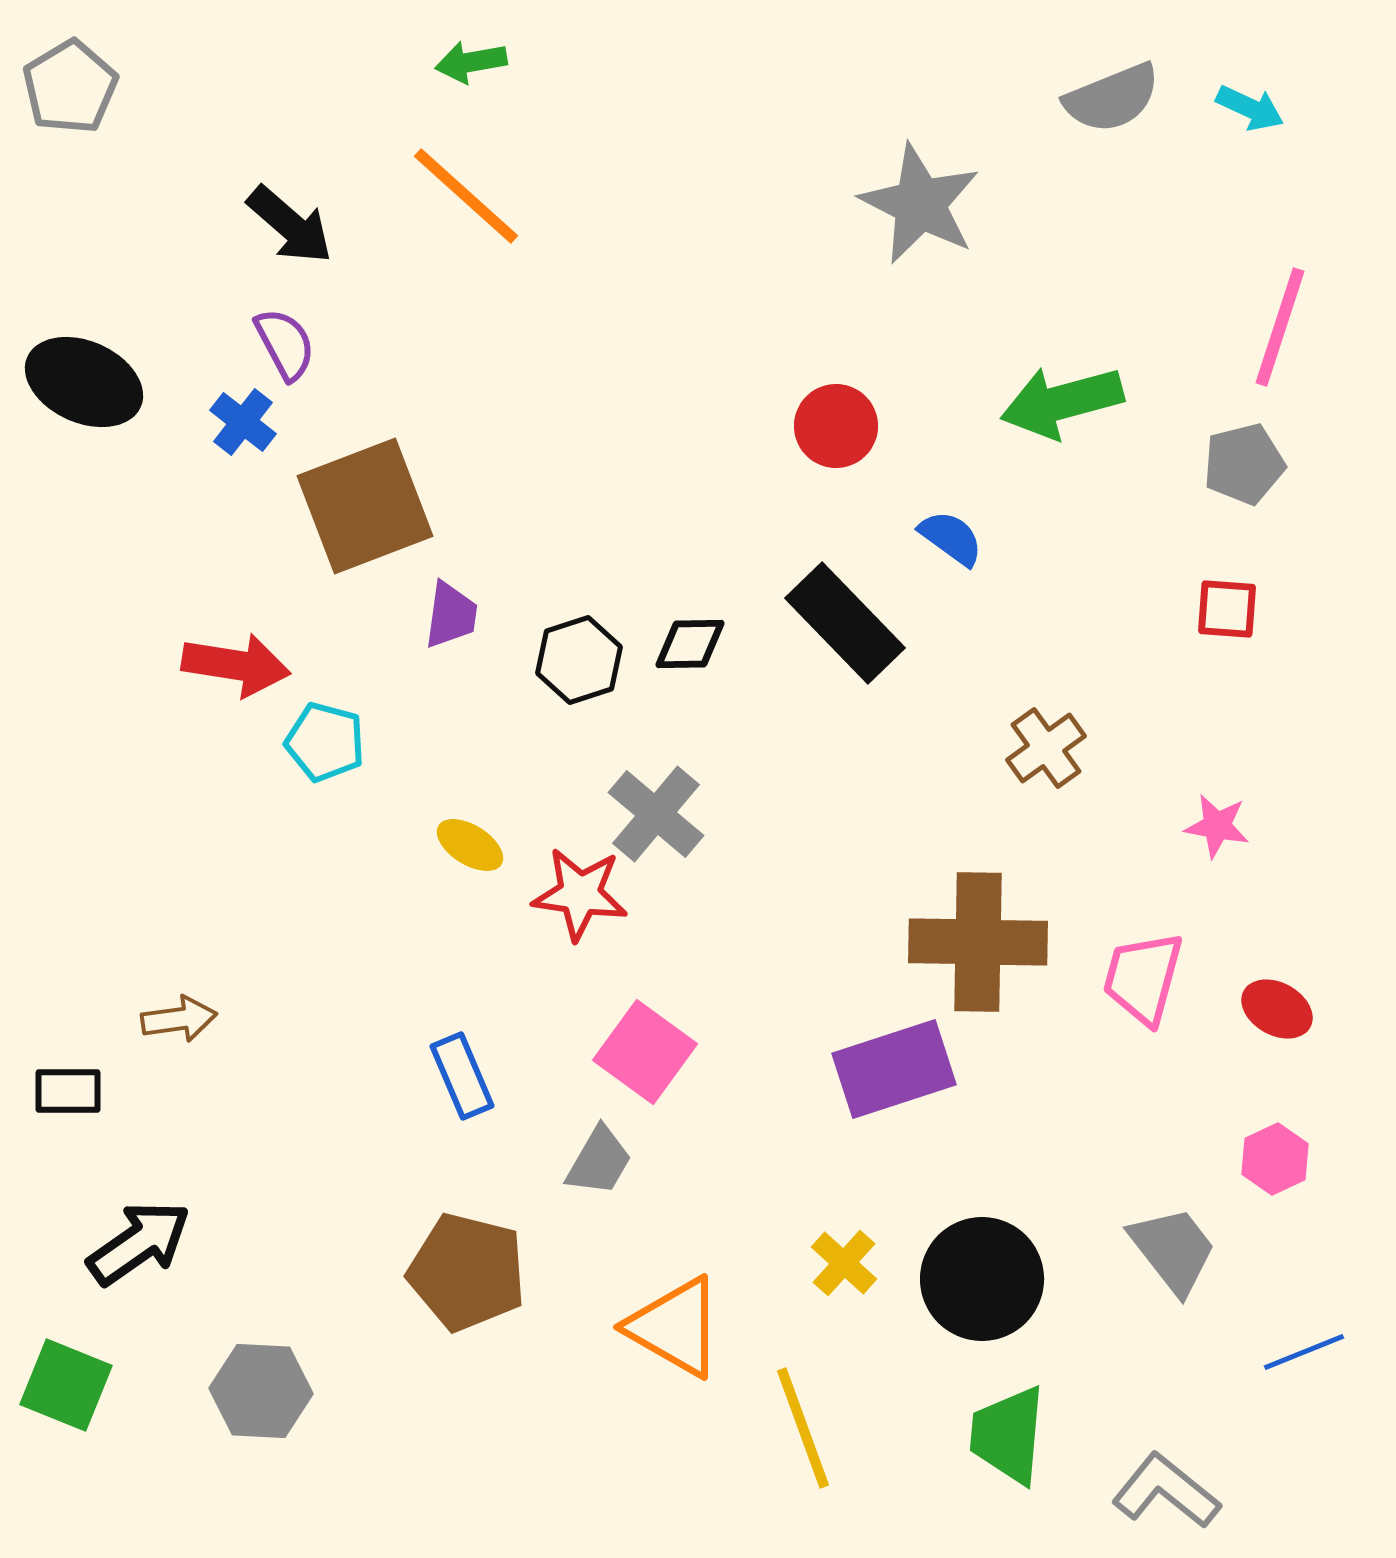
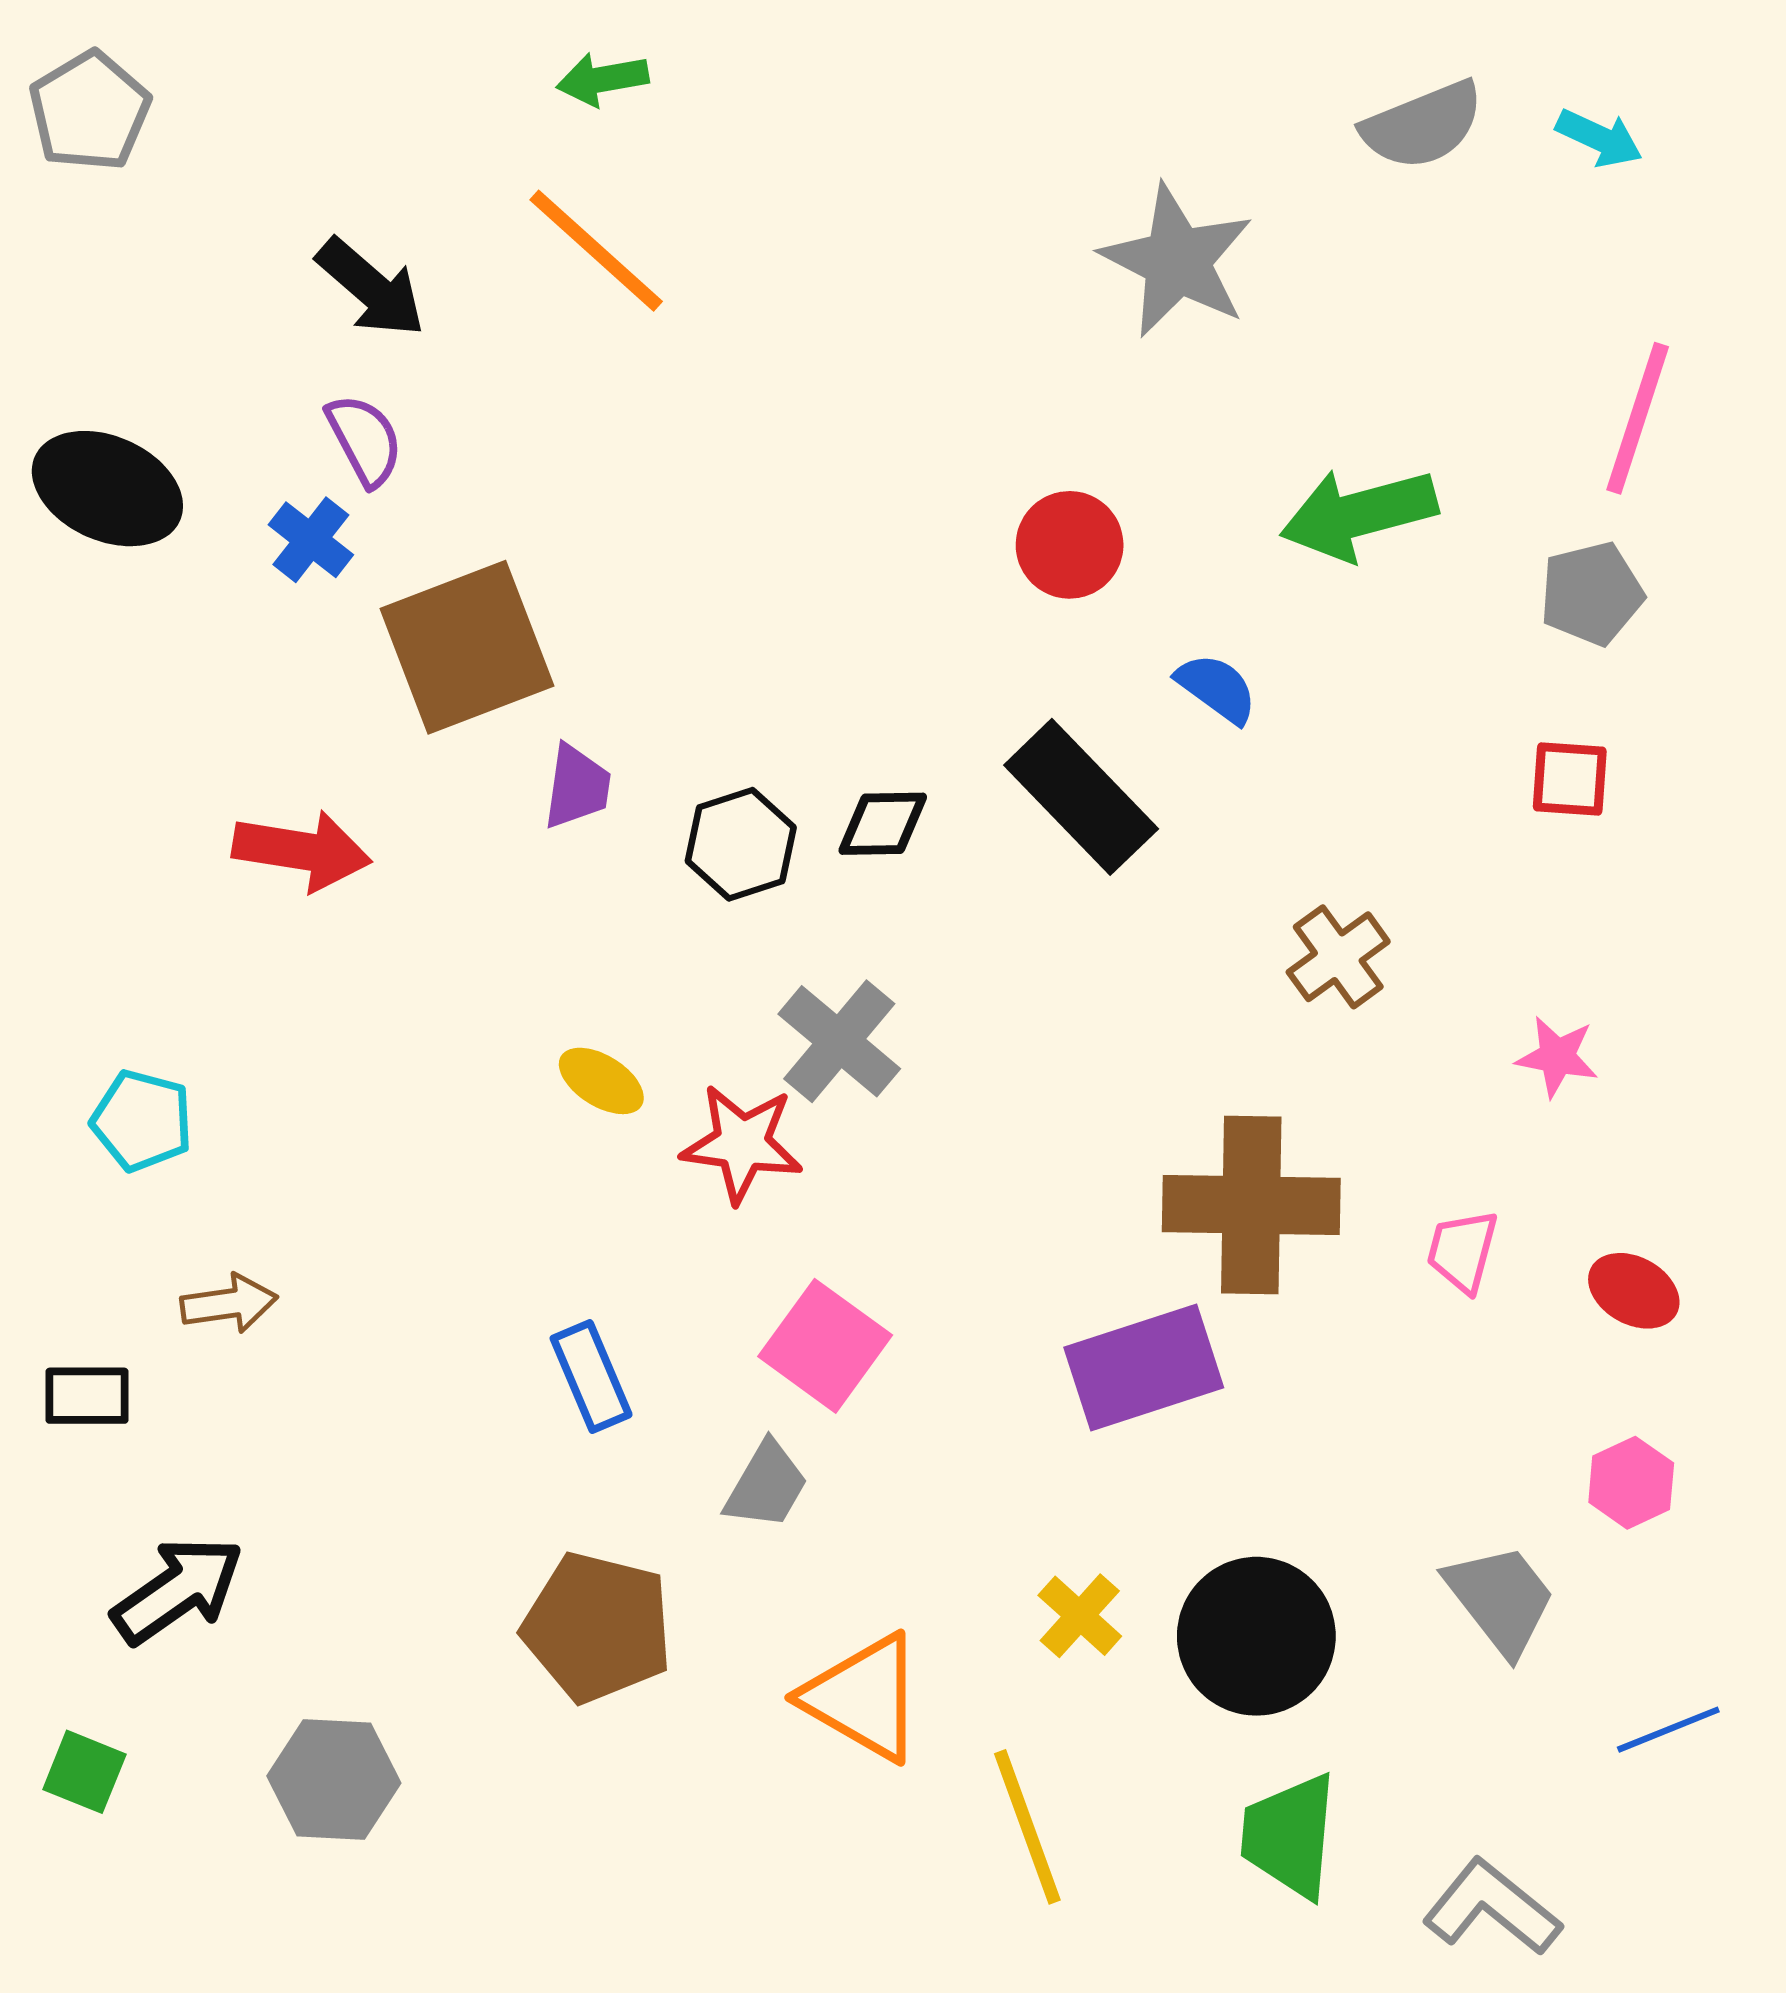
cyan pentagon: (325, 742) -> (142, 1121), moved
pink trapezoid: (1143, 978) -> (1462, 1251), size x0.7
green square: (66, 1385) -> (84, 1772), size x0.7

